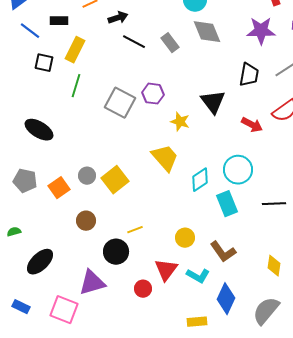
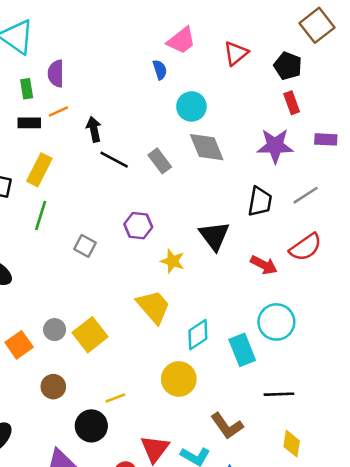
black arrow: (118, 18) -> (94, 129), turned -84
black rectangle: (59, 21) -> (29, 123), moved
gray square: (120, 103) -> (85, 246), moved, size x0.6
cyan circle: (238, 170) -> (276, 322), moved
cyan rectangle: (227, 204) -> (242, 350), moved
black line: (274, 204) -> (279, 394), moved
yellow circle: (185, 238) -> (179, 379), moved, size x1.4

